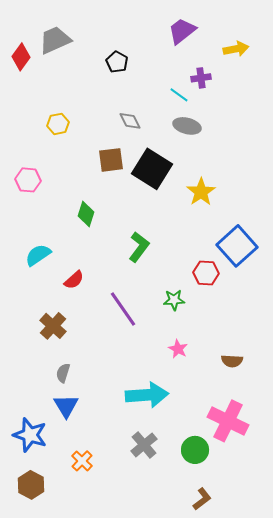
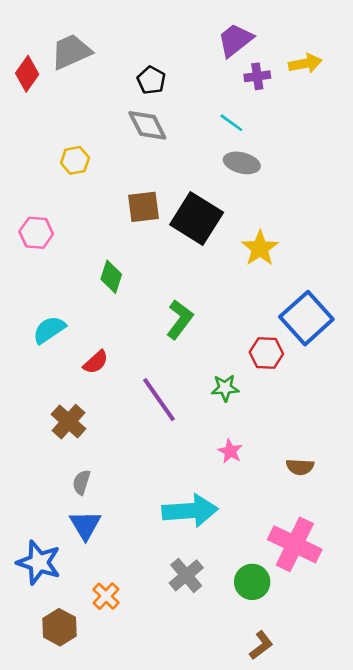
purple cross: (201, 78) -> (257, 76), moved
gray diamond: (130, 121) -> (147, 125), moved, size x1.4
brown hexagon: (31, 485) -> (59, 627), moved

